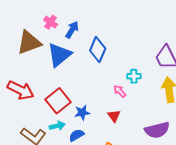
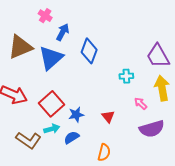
pink cross: (51, 22) -> (45, 16), moved
pink arrow: (120, 91) -> (141, 103), moved

